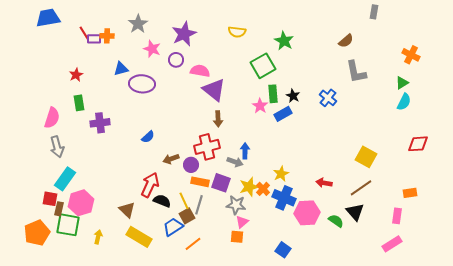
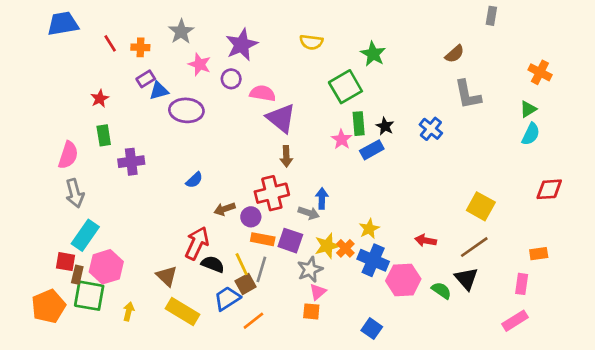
purple rectangle: (94, 39) -> (146, 79), moved, turned -32
gray star: (236, 205) -> (310, 269), turned -30

